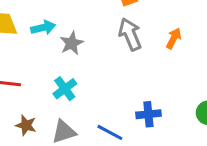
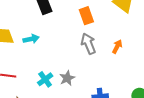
gray star: (72, 43) -> (67, 78), moved

